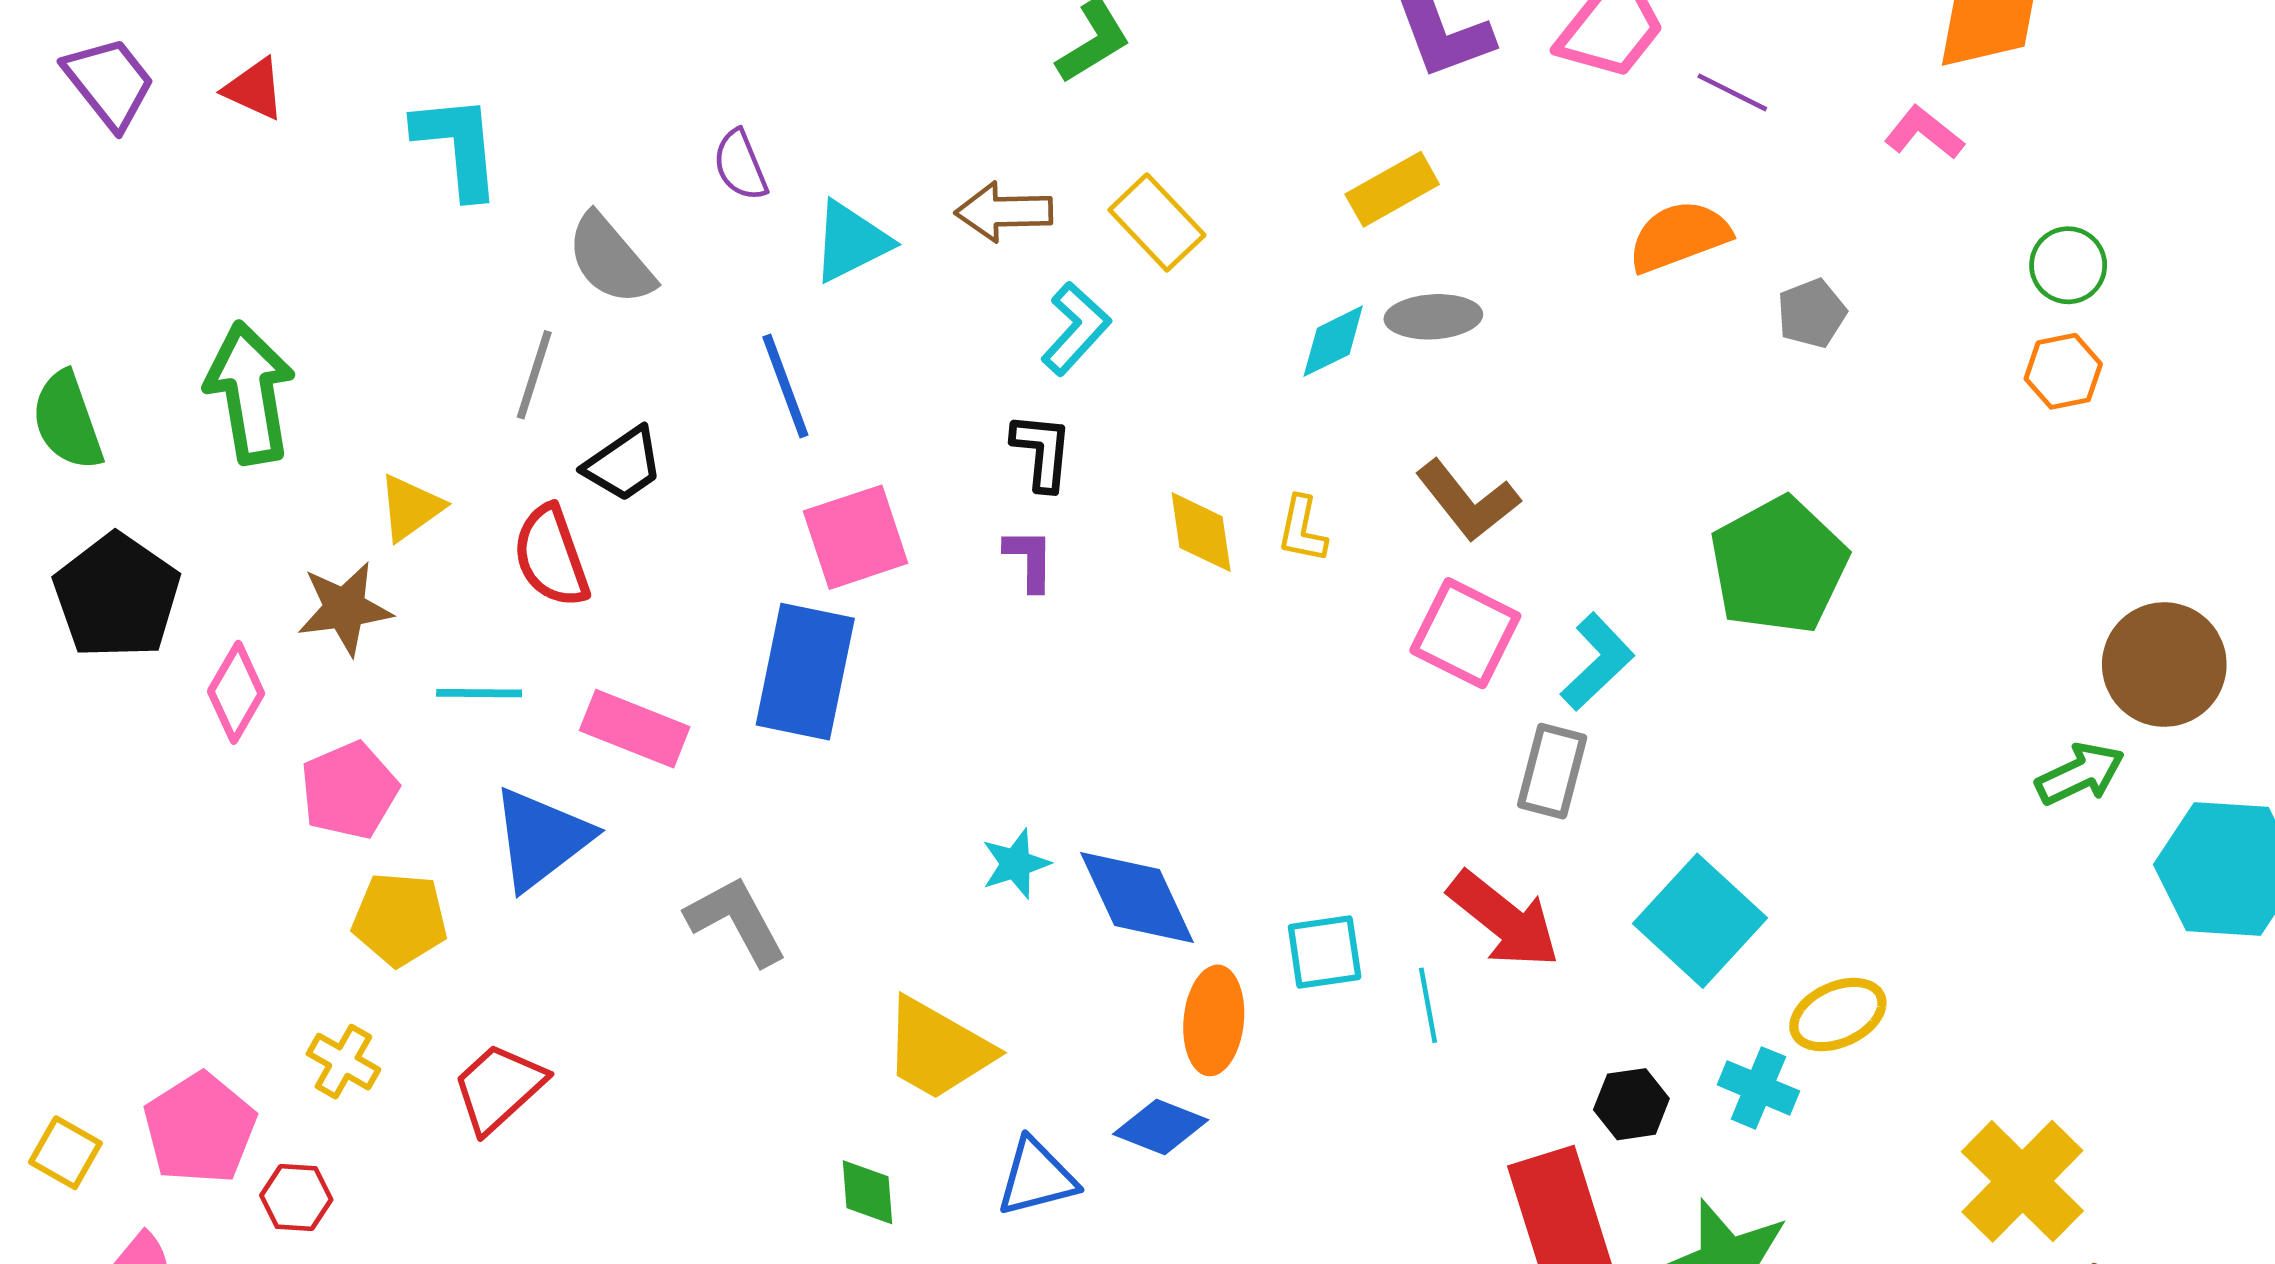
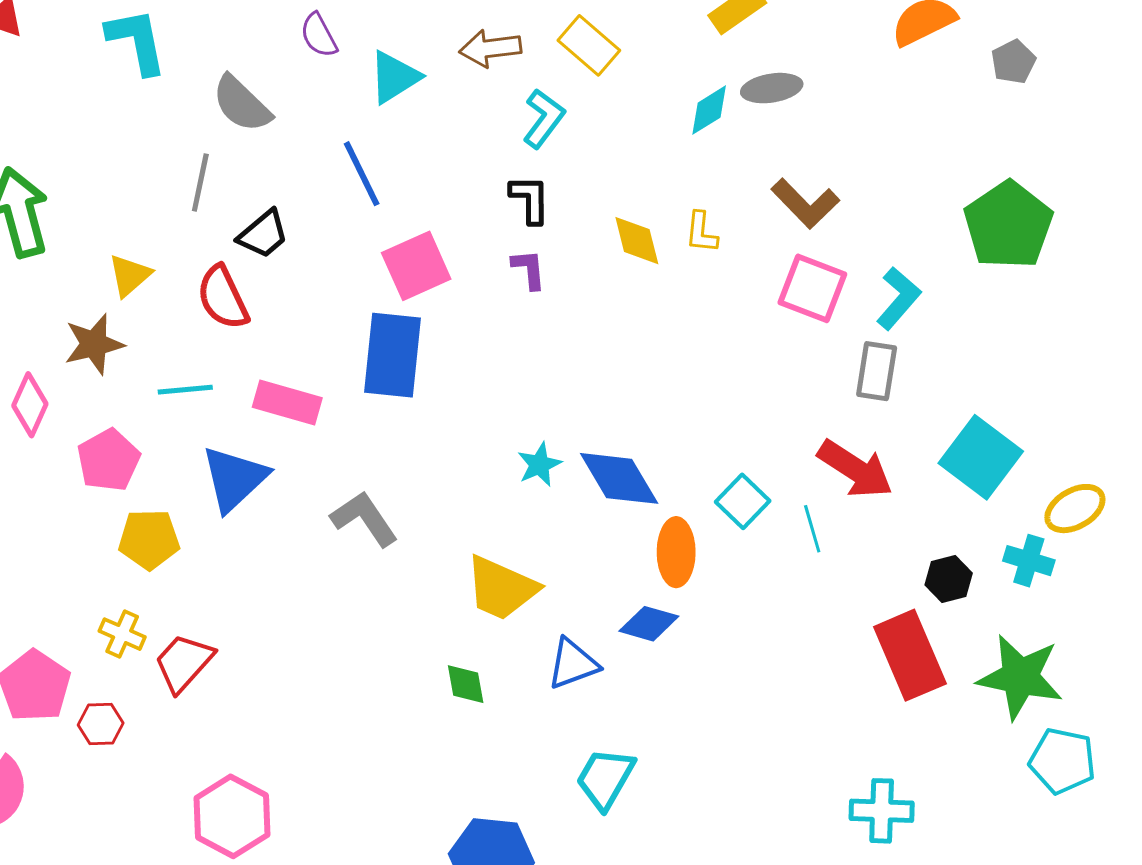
cyan square: (1325, 952) -> (743, 501), turned -32
red trapezoid: (499, 1088) -> (184, 663), moved

